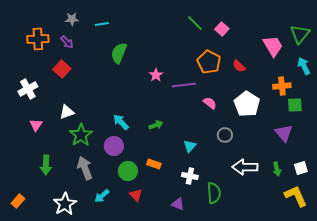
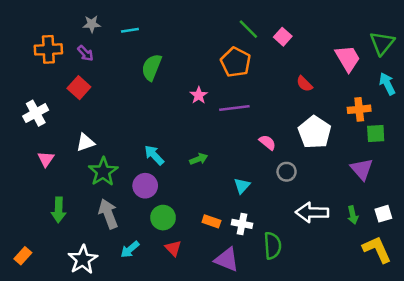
orange pentagon: (209, 62) -> (236, 62), moved
pink semicircle: (210, 103) -> (267, 142), moved
orange rectangle: (154, 164) -> (211, 221), moved
purple triangle: (178, 204) -> (227, 260), size x1.5

